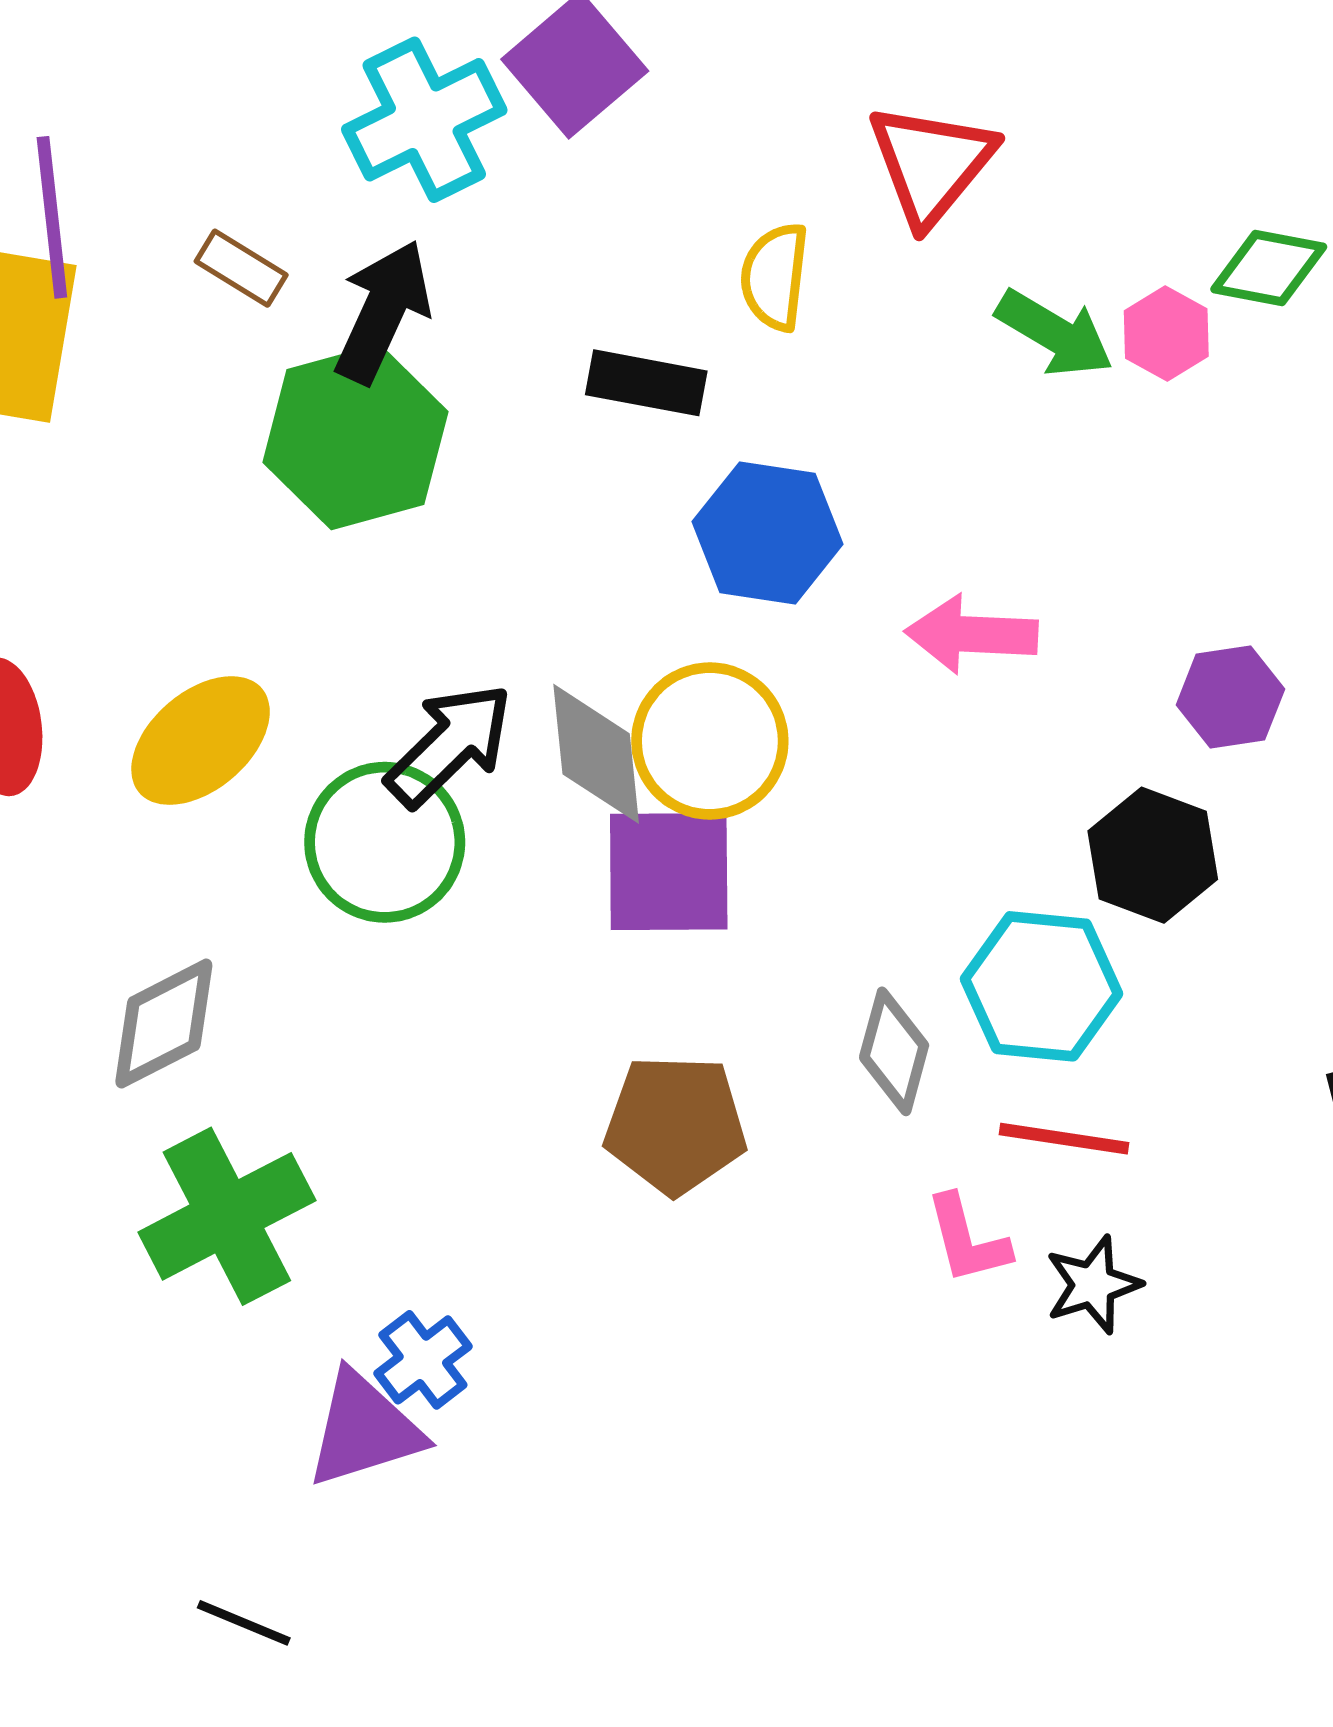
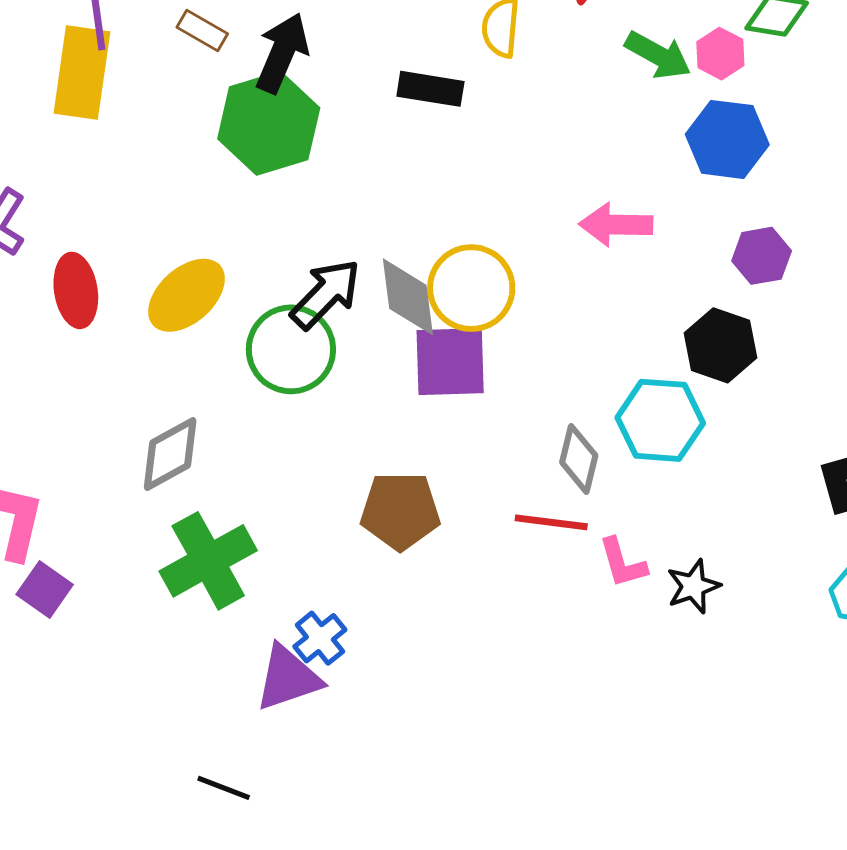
blue hexagon: (768, 533) -> (727, 139), moved
brown pentagon: (676, 1125) -> (400, 511), moved
red line: (1064, 1139) -> (551, 522), moved

